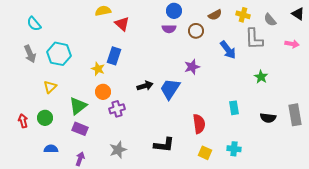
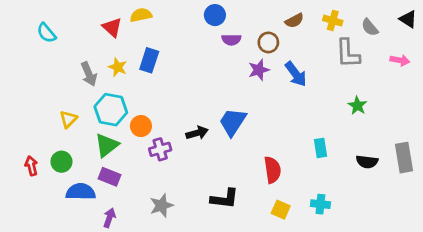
blue circle: (174, 11) -> (215, 15), moved
red triangle: (122, 24) -> (112, 27), moved
blue arrow: (228, 50) -> (296, 74), moved
gray arrow: (30, 54) -> (89, 74), moved
cyan hexagon: (59, 54) -> (111, 110), moved
blue rectangle: (114, 56) -> (149, 60), moved
purple star: (192, 67) -> (259, 70), moved
yellow star: (98, 69) -> (118, 67), moved
black arrow: (145, 86) -> (197, 133), moved
blue semicircle: (51, 149) -> (81, 192), moved, size x1.5

